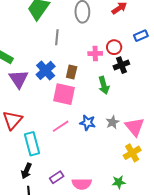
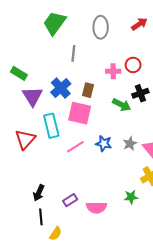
black cross: (121, 65) -> (140, 93), moved
green arrow: (104, 85) -> (122, 105), turned -48
cyan rectangle: (32, 144) -> (51, 126), moved
green star: (119, 182) -> (131, 197), moved

